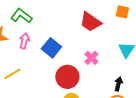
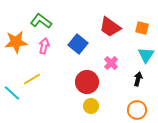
orange square: (122, 12) -> (142, 28), moved
blue square: (51, 48) -> (78, 44), moved
black arrow: (118, 84) -> (138, 79), moved

